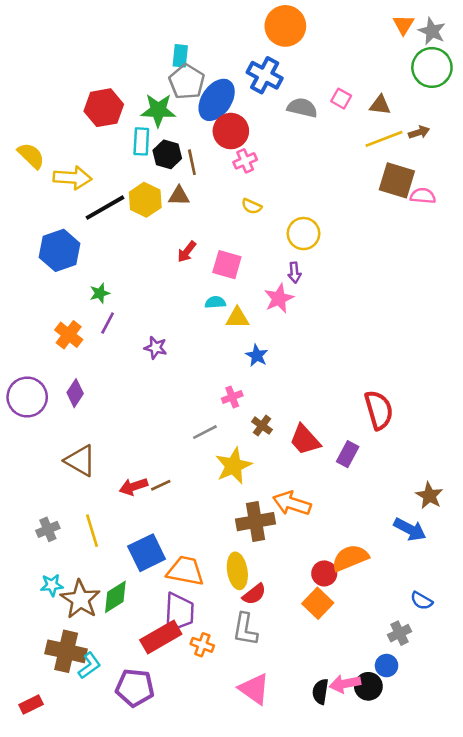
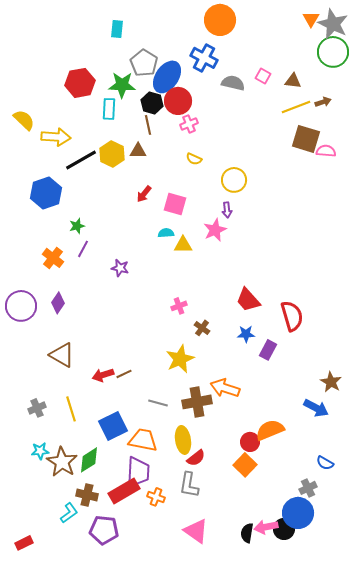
gray star: (432, 31) -> (333, 24), size x1.4
cyan rectangle: (180, 56) -> (117, 29), moved
black hexagon: (167, 154) -> (152, 103), moved
blue star: (257, 355) -> (246, 334), moved, turned -30
gray line: (205, 432) -> (158, 403), moved, turned 42
red trapezoid: (305, 440) -> (248, 300), moved
brown cross: (66, 651) -> (87, 495), moved, size x0.7
blue circle: (387, 666) -> (298, 513), size x1.8

